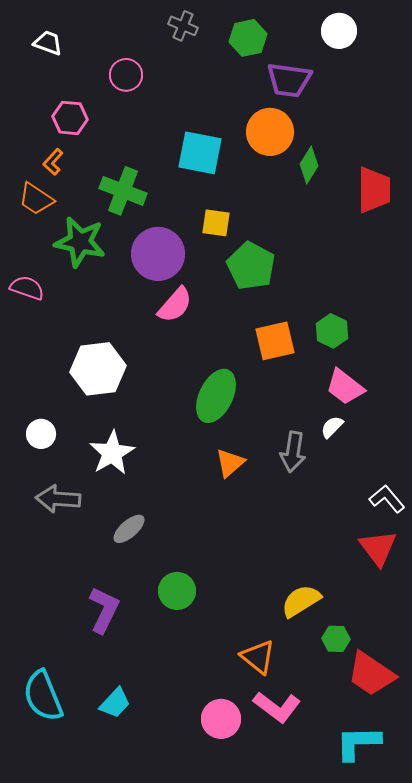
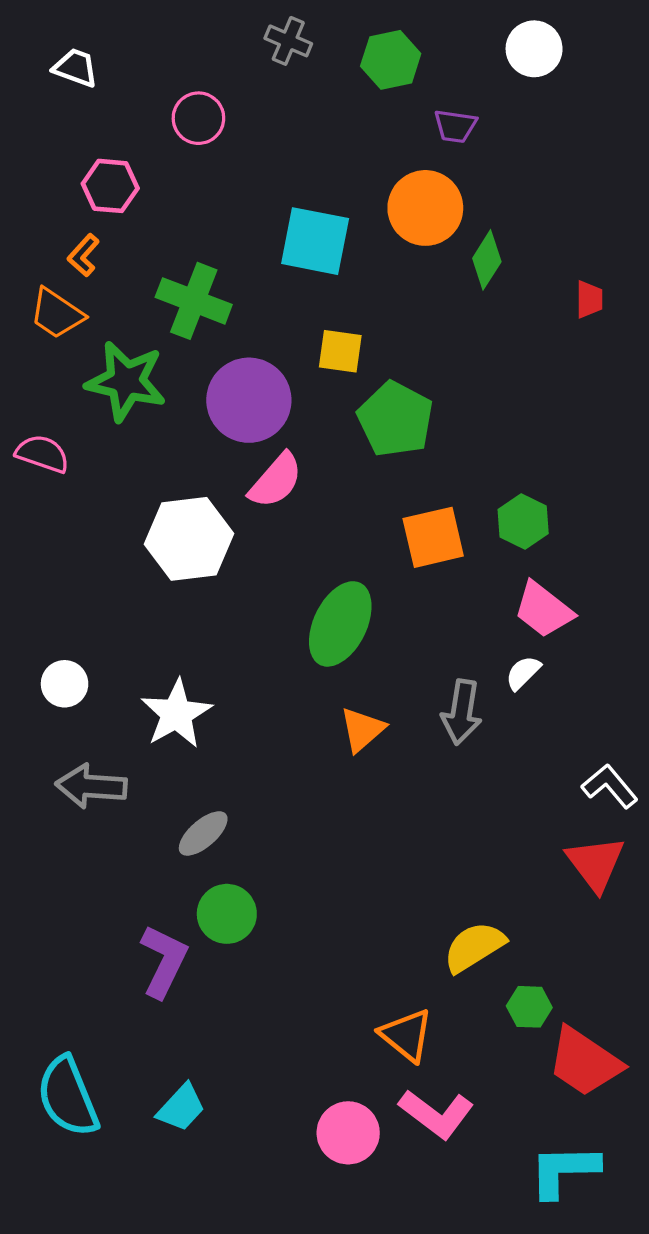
purple trapezoid: (289, 80) -> (455, 126), size x0.6
red trapezoid: (374, 190) -> (589, 299), size x0.5
white hexagon: (98, 369) -> (189, 539), moved
green circle: (177, 591) -> (227, 914), moved

